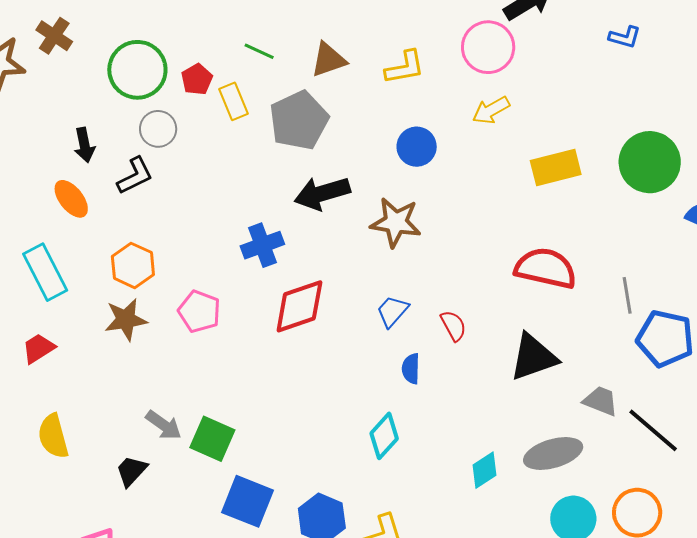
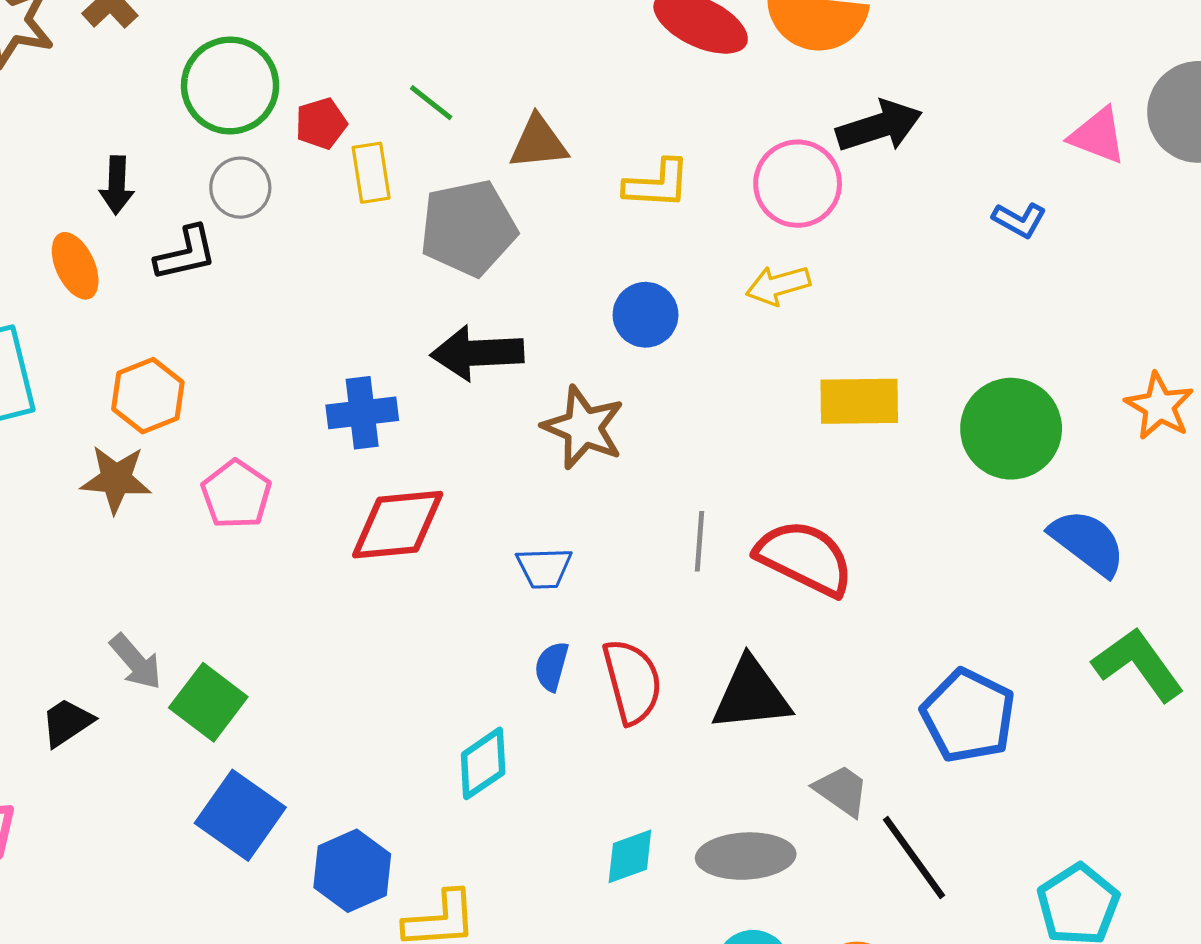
gray line: (627, 295) -> (699, 541), moved
blue trapezoid: (392, 311) -> (544, 568), turned -147
red semicircle: (453, 326) -> (632, 681), moved, size x1.6

